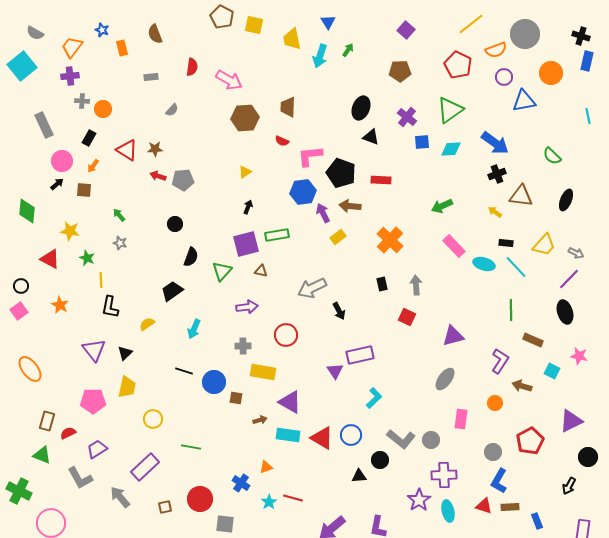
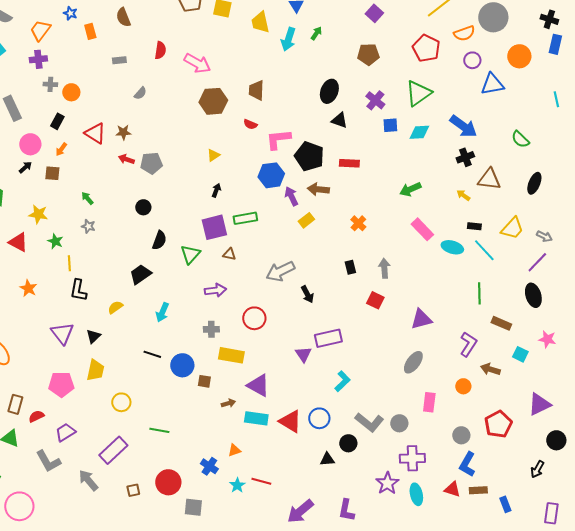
orange cross: (390, 240) -> (358, 223), size x0.6

